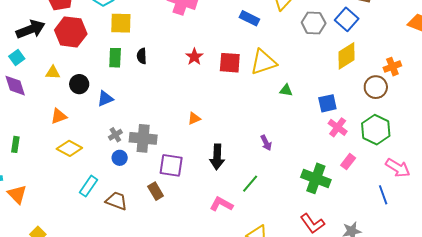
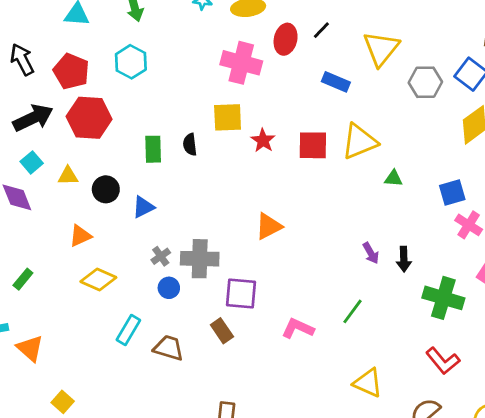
yellow square: (121, 23) -> (228, 117), moved
cyan square: (17, 57) -> (32, 162), moved
orange triangle: (194, 119) -> (269, 226), size x1.5
green rectangle: (15, 144) -> (23, 279), turned 35
black arrow: (217, 157) -> (404, 259), moved, size x0.7
pink L-shape: (221, 204) -> (298, 328), moved

